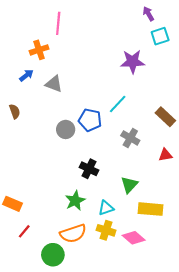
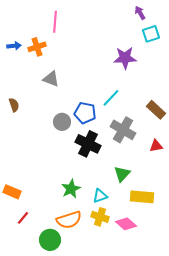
blue arrow: (26, 75) -> (14, 46), moved, turned 32
gray cross: (130, 138) -> (123, 130), size x1.4
black cross: (89, 169) -> (88, 144), moved, size x1.4

